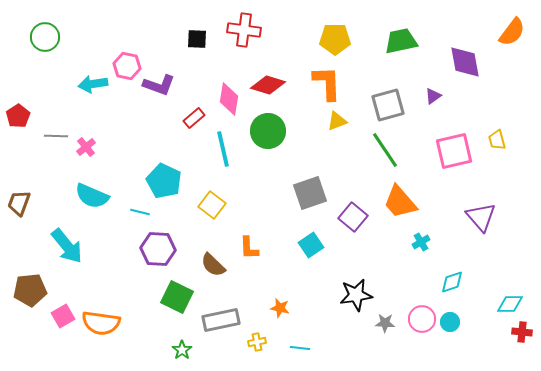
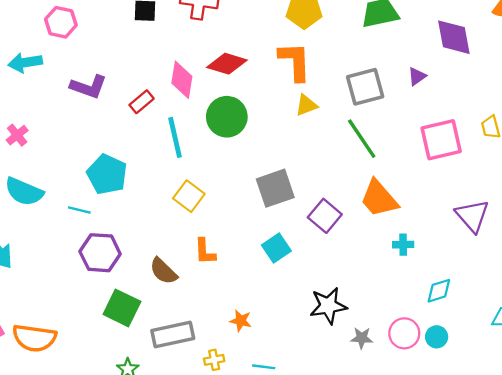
pink hexagon: (127, 66) -> (61, 22), moved
purple L-shape: (159, 85) -> (89, 87), moved
yellow square: (212, 205) -> (189, 196), moved
cyan cross: (421, 242) -> (403, 245), turned 30

